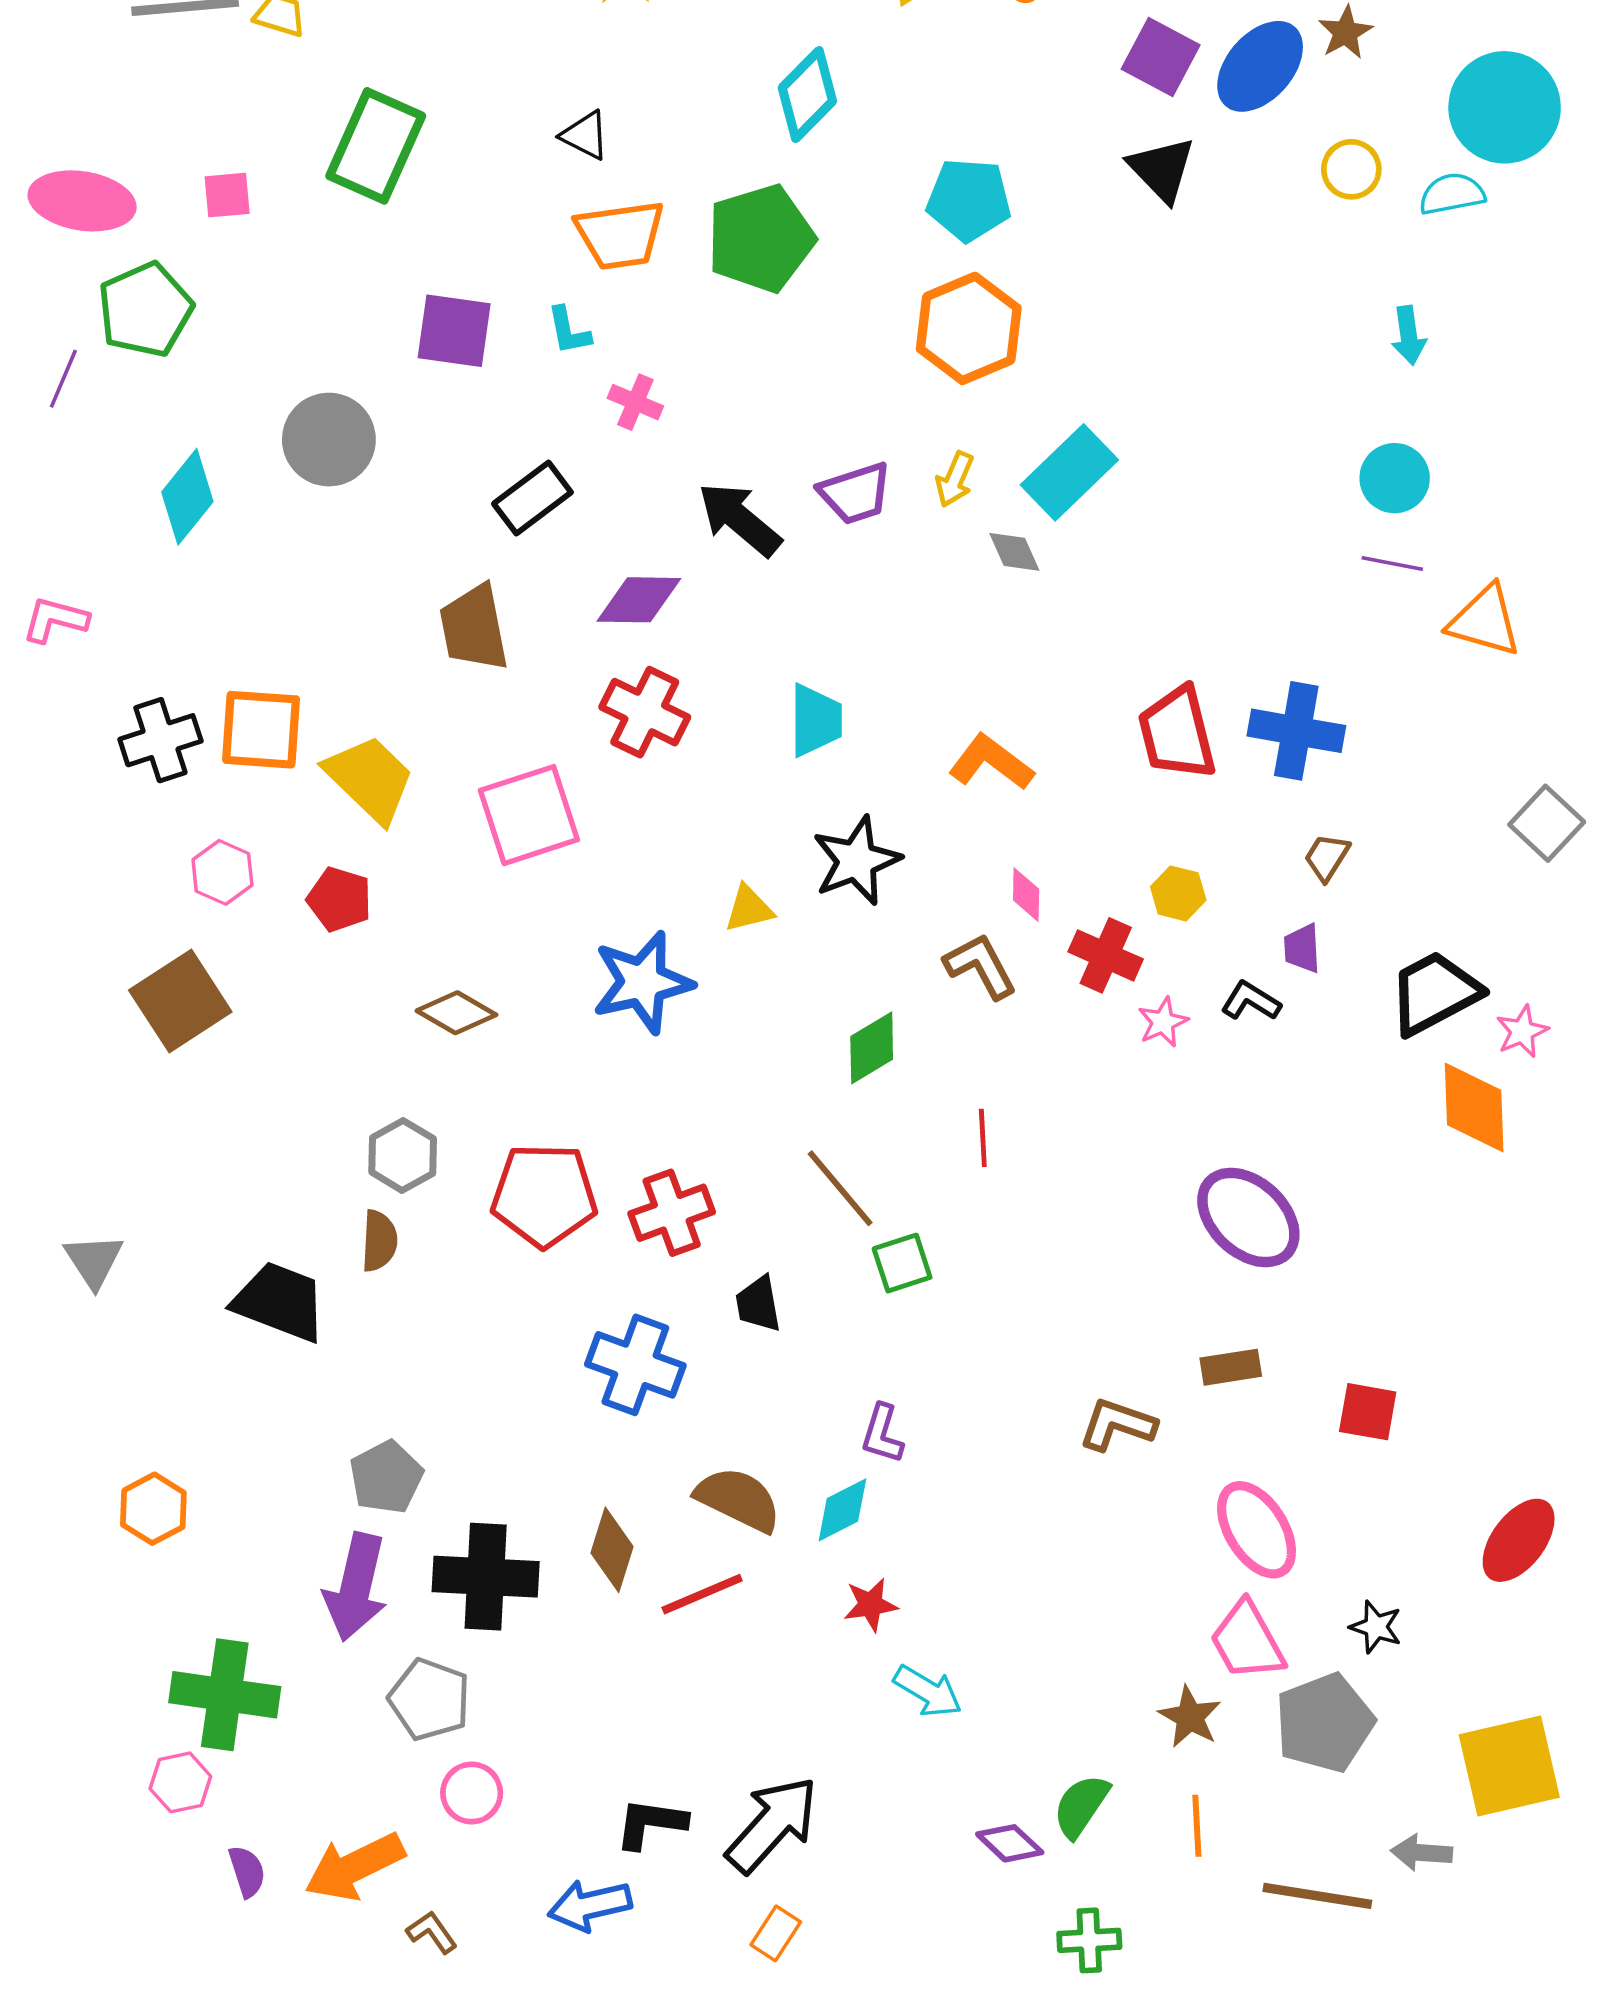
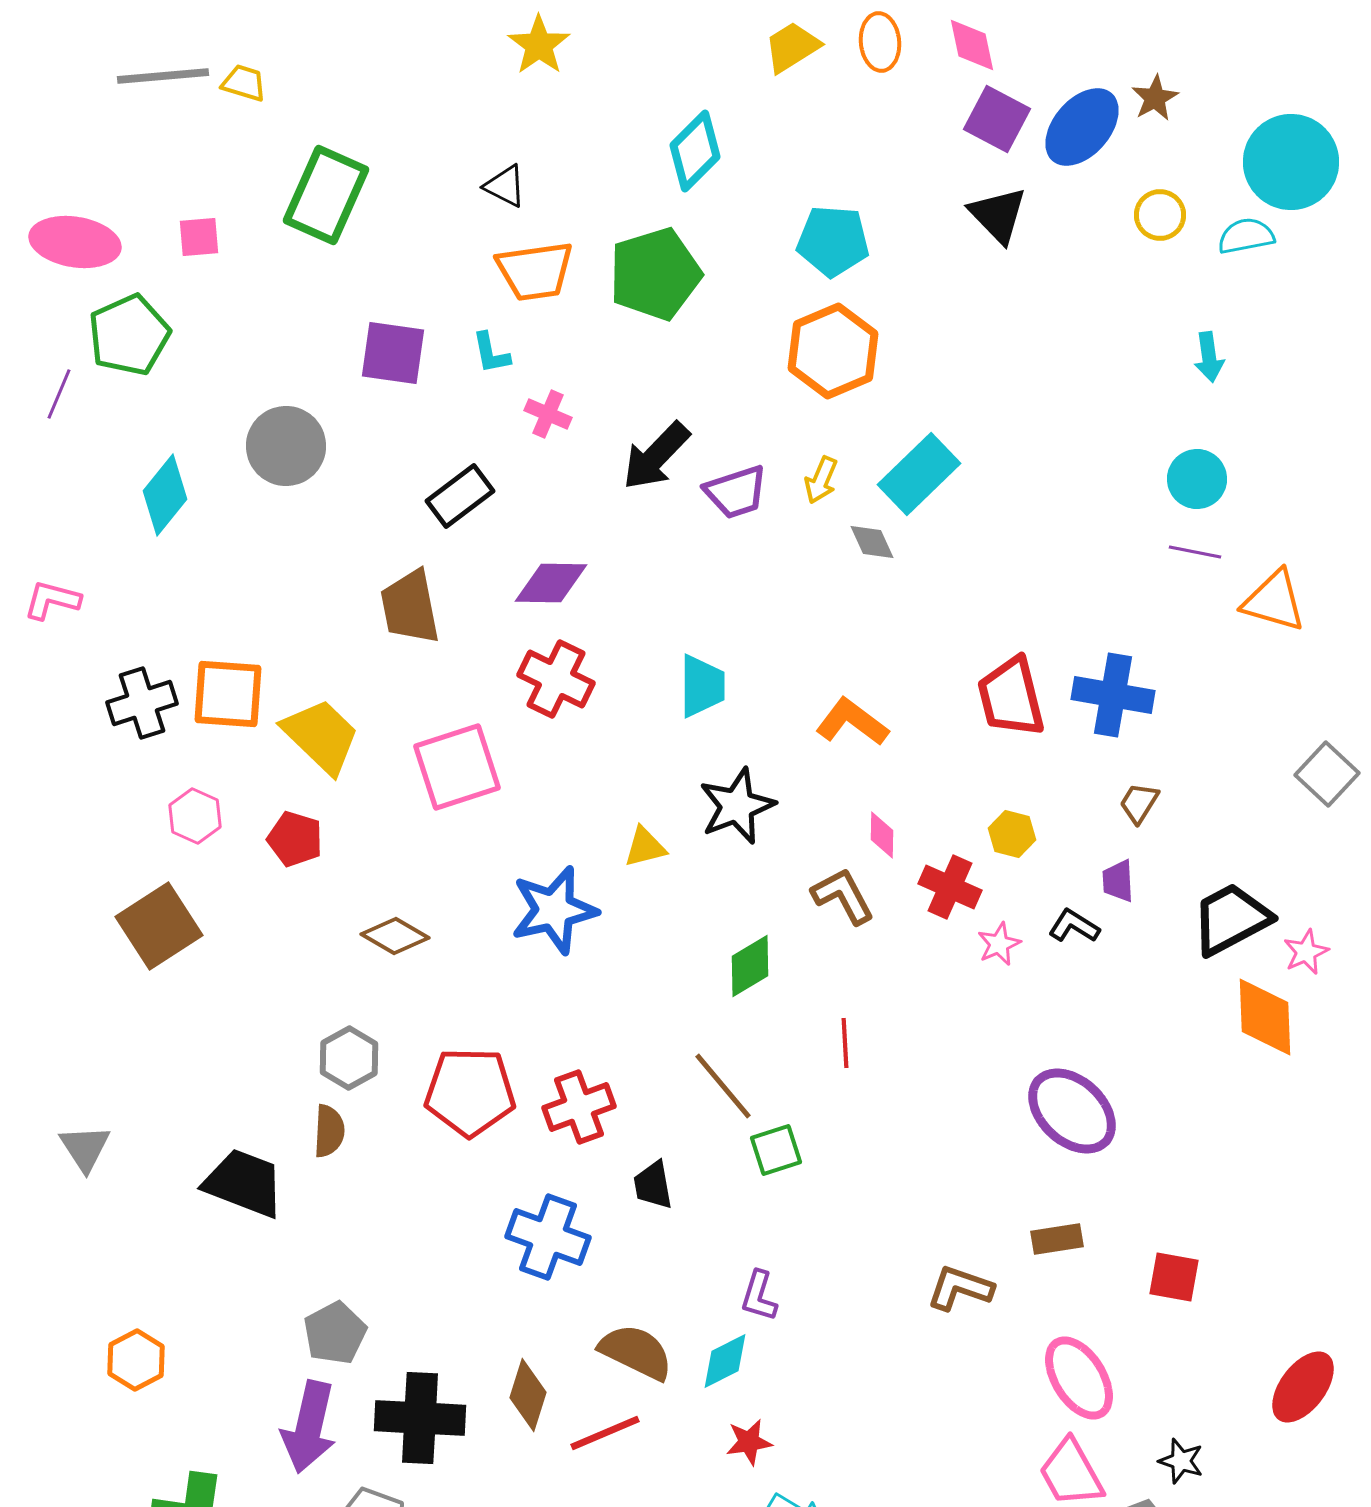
black arrow: (740, 519) -> (656, 456), moved, turned -86

